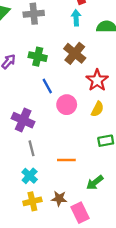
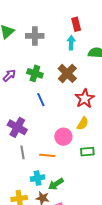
pink circle: (67, 105) -> (63, 137), moved
orange line: (66, 160) -> (47, 155), moved
cyan cross: (30, 176) -> (38, 178), moved, turned 32
green arrow: (95, 183) -> (56, 184), moved

